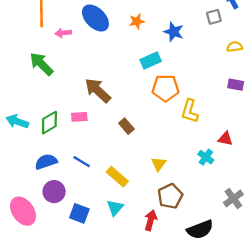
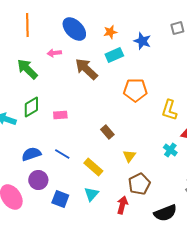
pink arrow: (63, 33) -> (54, 53), moved
cyan rectangle: (151, 61) -> (114, 55), moved
brown arrow: (98, 90) -> (86, 69), moved
yellow L-shape: (190, 111) -> (169, 110), moved
green diamond: (49, 123) -> (31, 107), moved
brown rectangle: (126, 126) -> (107, 132), moved

